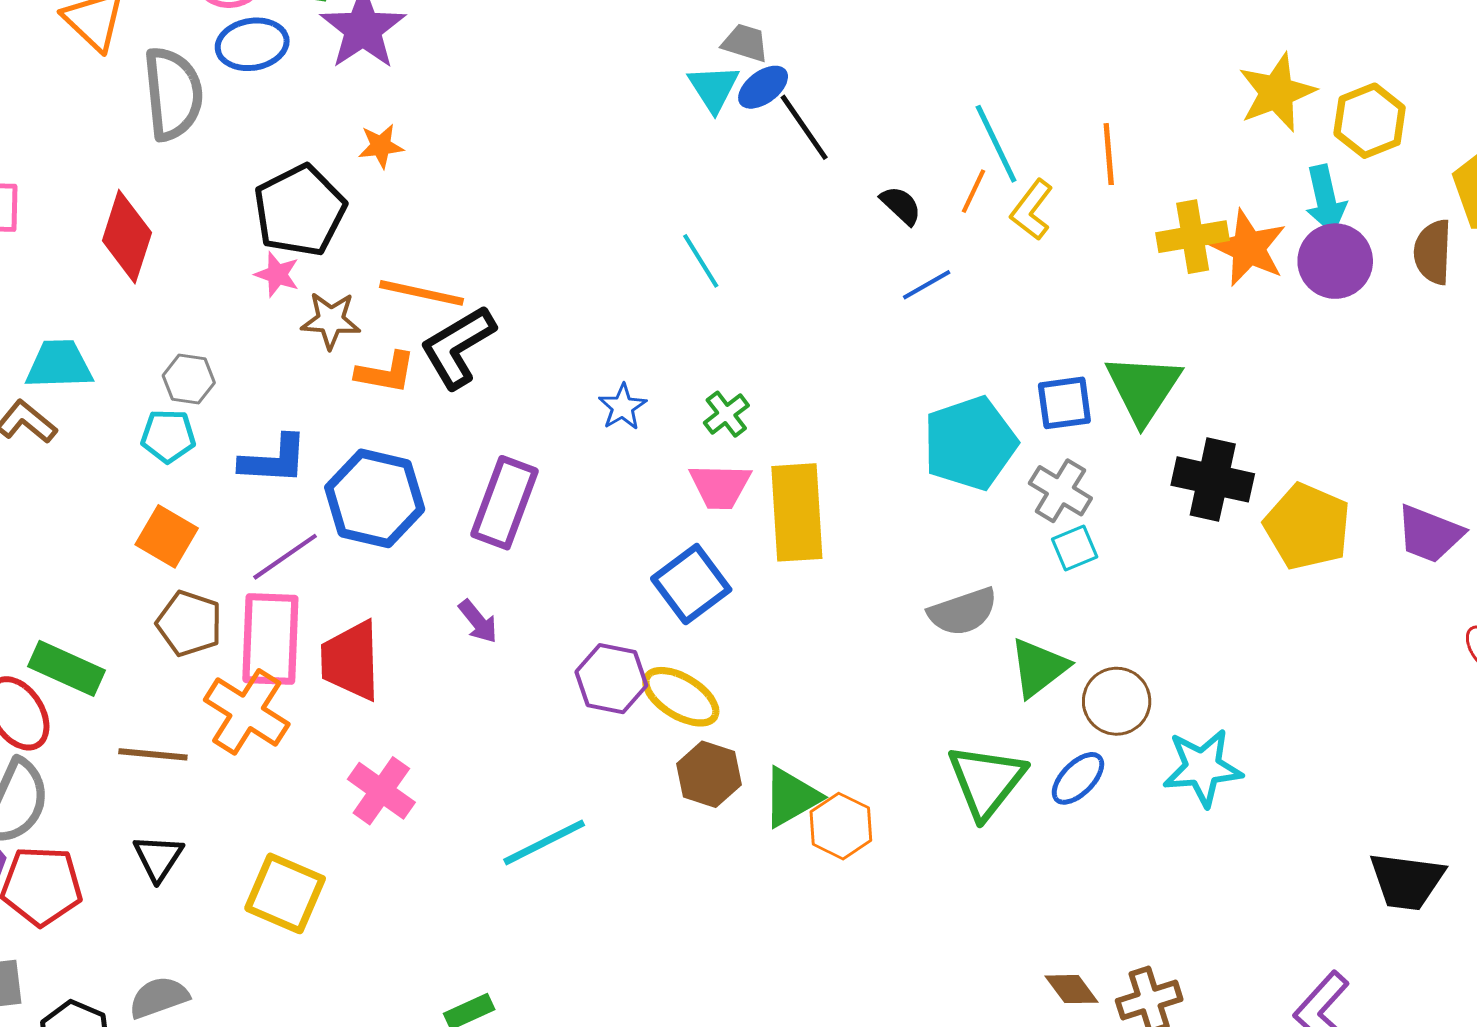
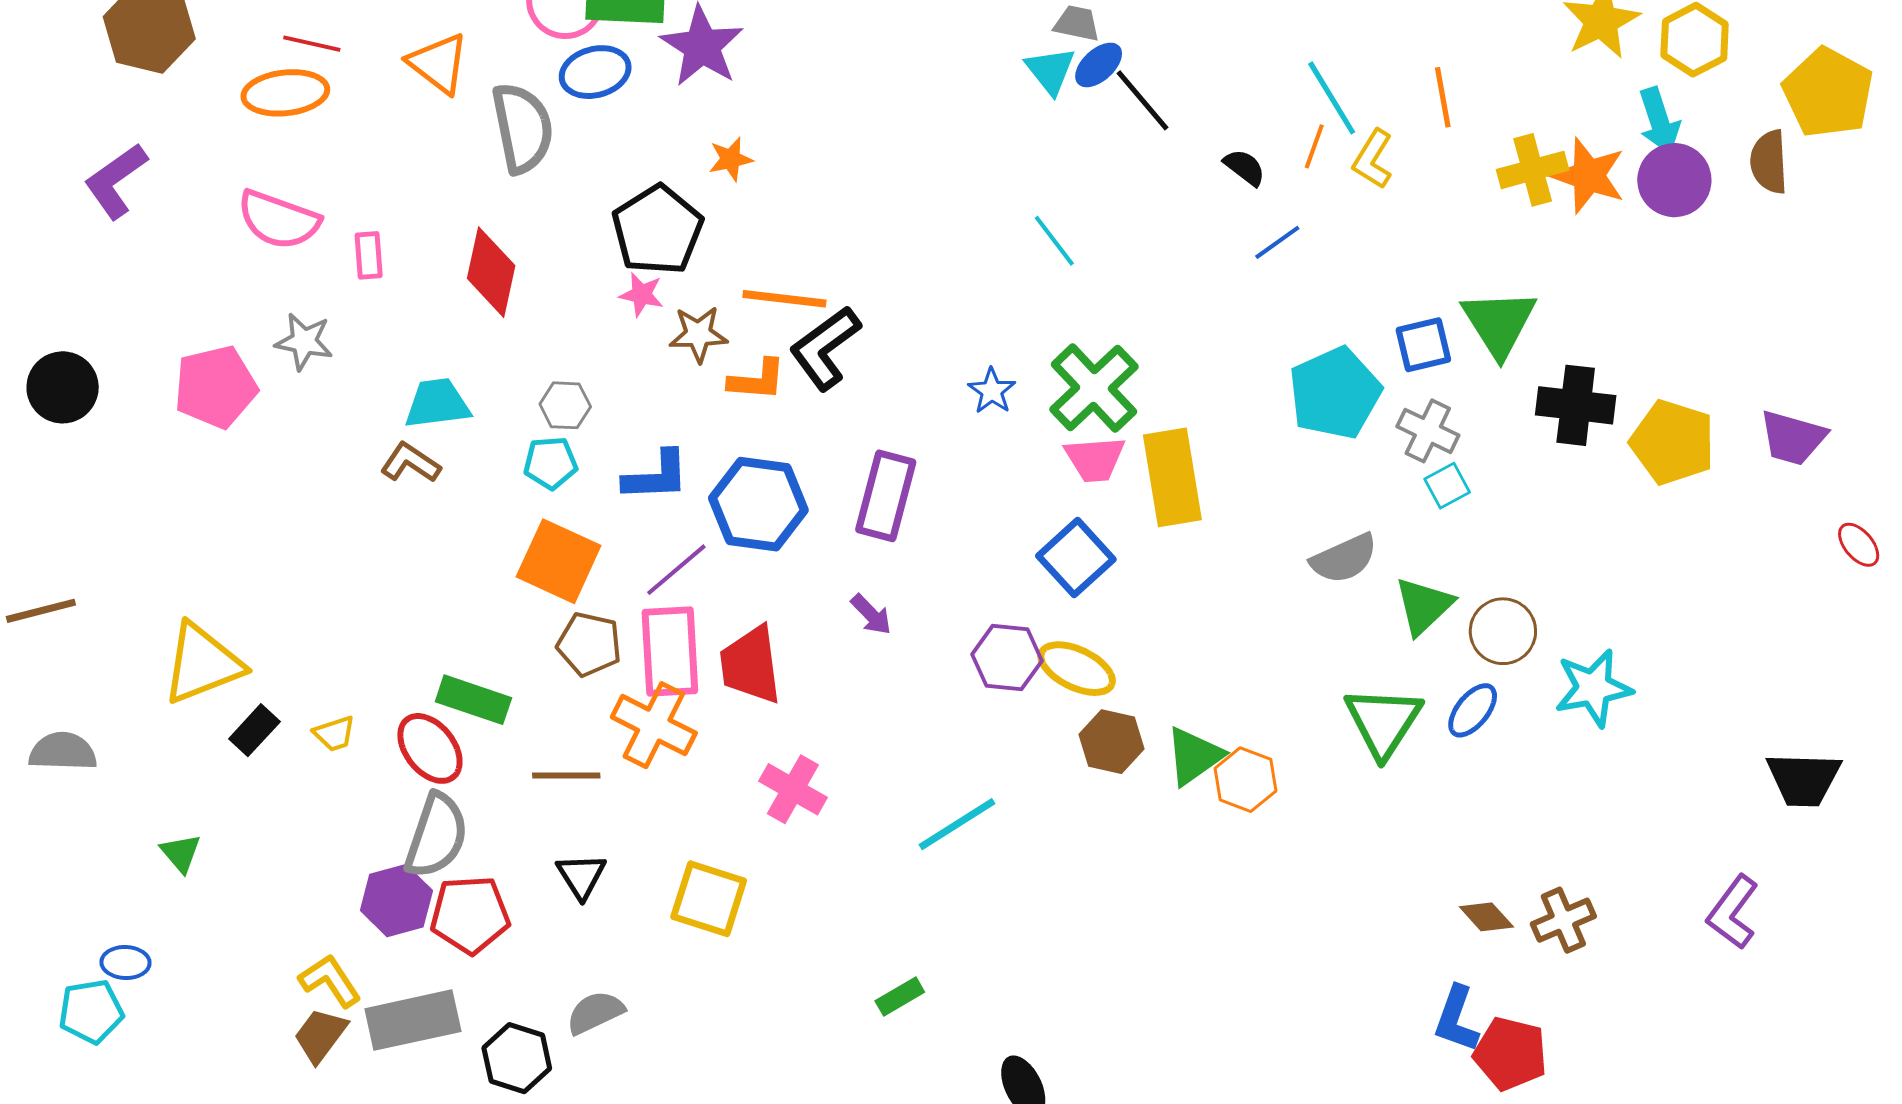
green cross: (726, 414) -> (1094, 388), size x2.0
orange square: (167, 536) -> (559, 561), size x1.4

